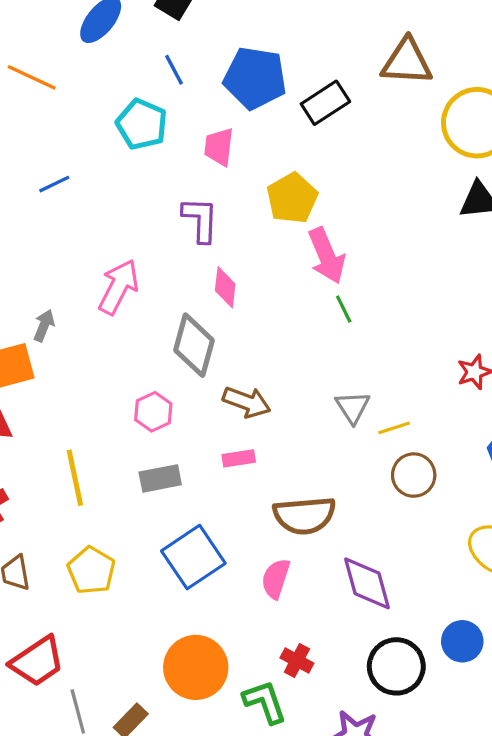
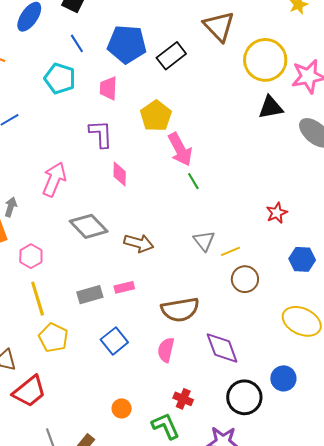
brown triangle: (407, 62) -> (219, 26), turned 48
gray diamond: (194, 345) -> (89, 226), moved, turned -54
pink hexagon: (153, 412) -> (31, 256), moved
pink rectangle: (239, 458) -> (124, 287), moved
blue square: (193, 557) -> (114, 341), size x0.7
yellow pentagon: (91, 570) -> (53, 338), moved
red trapezoid: (37, 661) -> (29, 391), moved
orange circle: (196, 667) -> (122, 408), size x0.5

